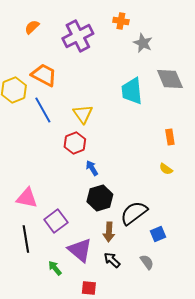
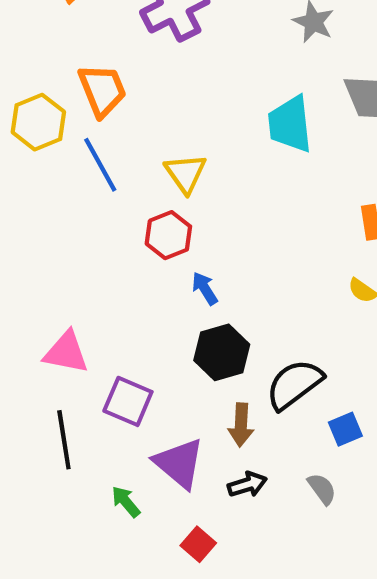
orange trapezoid: (44, 75) -> (102, 90), turned 40
purple square: (56, 221) -> (128, 401), turned -30
black arrow: (112, 260) -> (247, 485), turned 120
red square: (89, 288) -> (198, 544), turned 35

